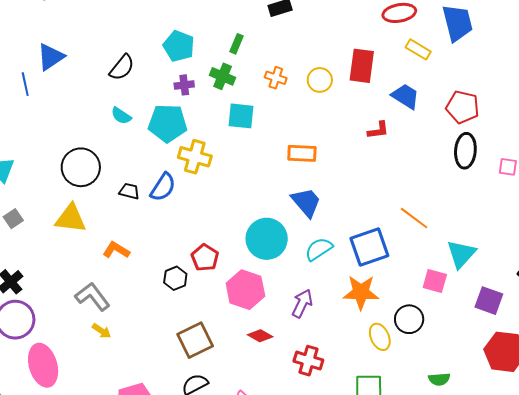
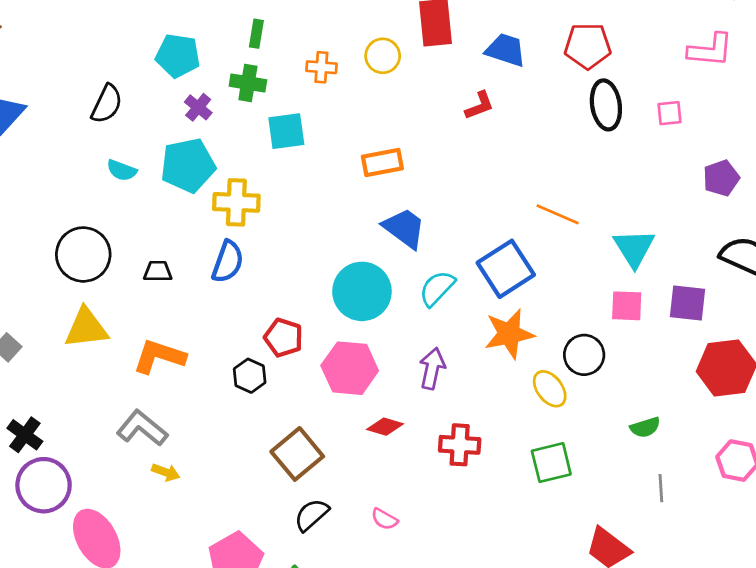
purple cross: (184, 85) -> (198, 107), turned -30
blue semicircle: (163, 187) -> (228, 262), moved
orange L-shape: (116, 250) -> (159, 356), size x1.4
pink square: (435, 281) -> (627, 306), moved

